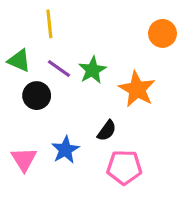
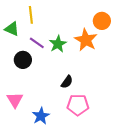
green triangle: (19, 61) -> (12, 29), moved
orange star: (137, 89) -> (86, 40), moved
blue star: (65, 150) -> (41, 116), moved

